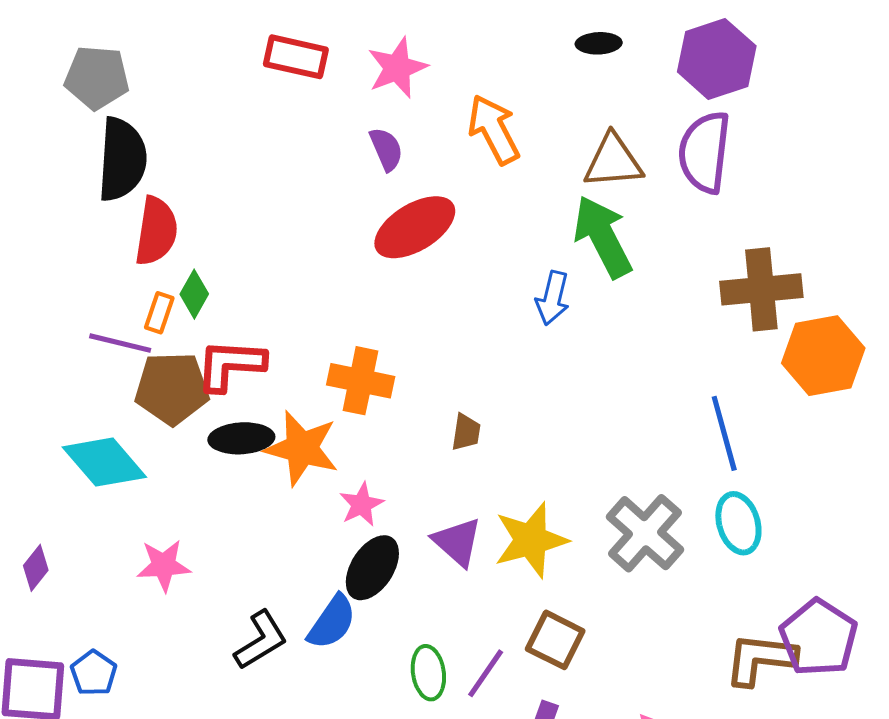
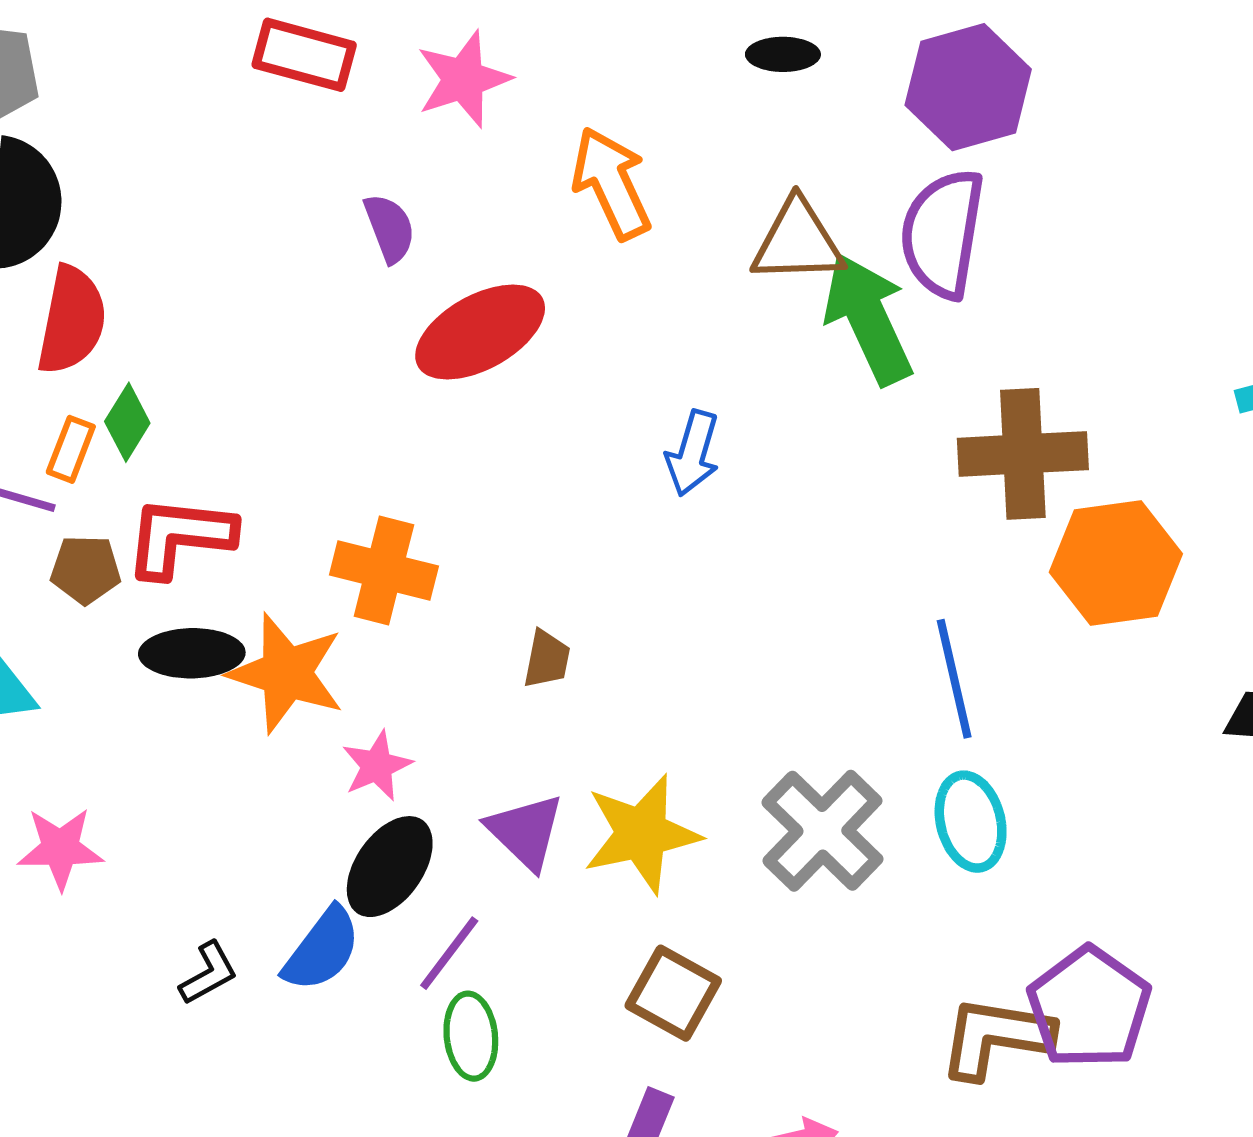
purple semicircle: (386, 149) -> (390, 228), moved
green arrow: (603, 237) -> (868, 319), moved
brown pentagon: (172, 388) -> (86, 570), size x0.6
black L-shape: (261, 640) -> (209, 973), size x0.7
purple line: (486, 673) -> (449, 953), moved

